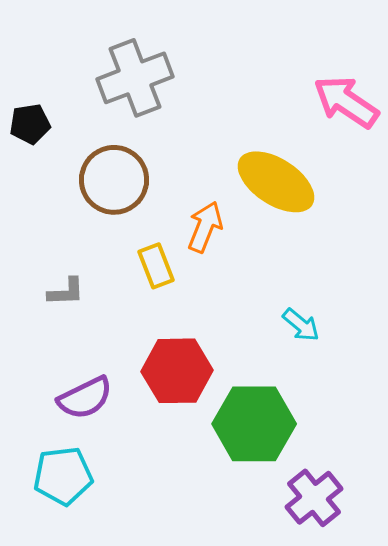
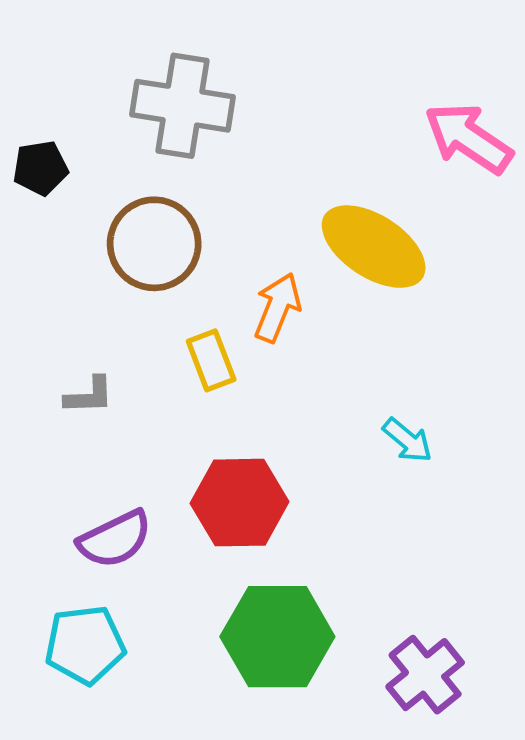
gray cross: (135, 78) -> (183, 106), turned 30
green hexagon: (254, 424) -> (277, 637), moved

